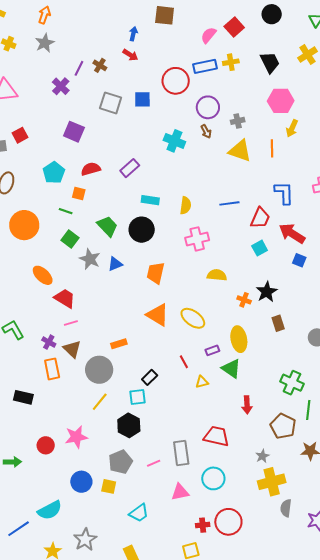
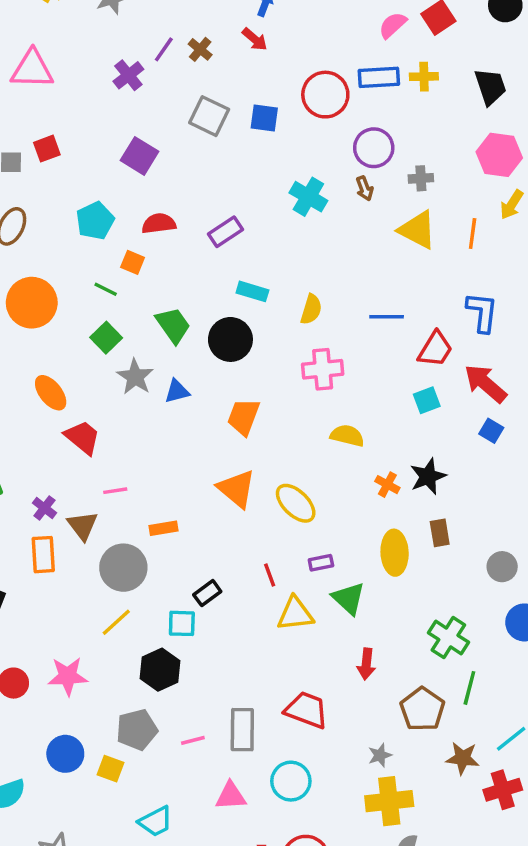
pink line: (71, 323) -> (115, 491), moved
yellow ellipse: (239, 339) -> (395, 553), moved
yellow triangle: (202, 382) -> (295, 614), size x1.6

